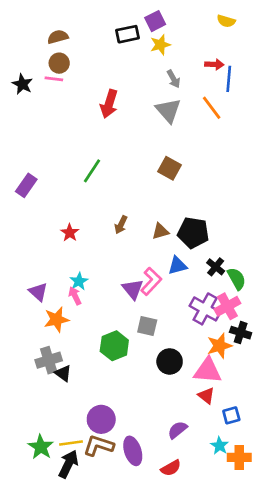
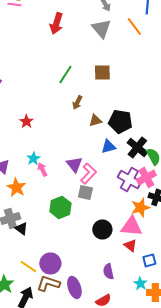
brown square: (170, 168) -> (102, 72), turned -30
green line: (92, 171) -> (65, 74), moved
brown arrow: (121, 225) -> (77, 102), moved
black cross: (216, 267) -> (137, 147), size x1.5
pink L-shape: (151, 281) -> (88, 173), moved
pink arrow: (75, 296) -> (42, 169), moved
orange star: (57, 319) -> (16, 187), turned -30
black circle: (170, 361) -> (102, 229), moved
purple semicircle: (177, 430) -> (108, 271), turned -63
yellow line: (71, 443) -> (28, 266), moved, turned 42

